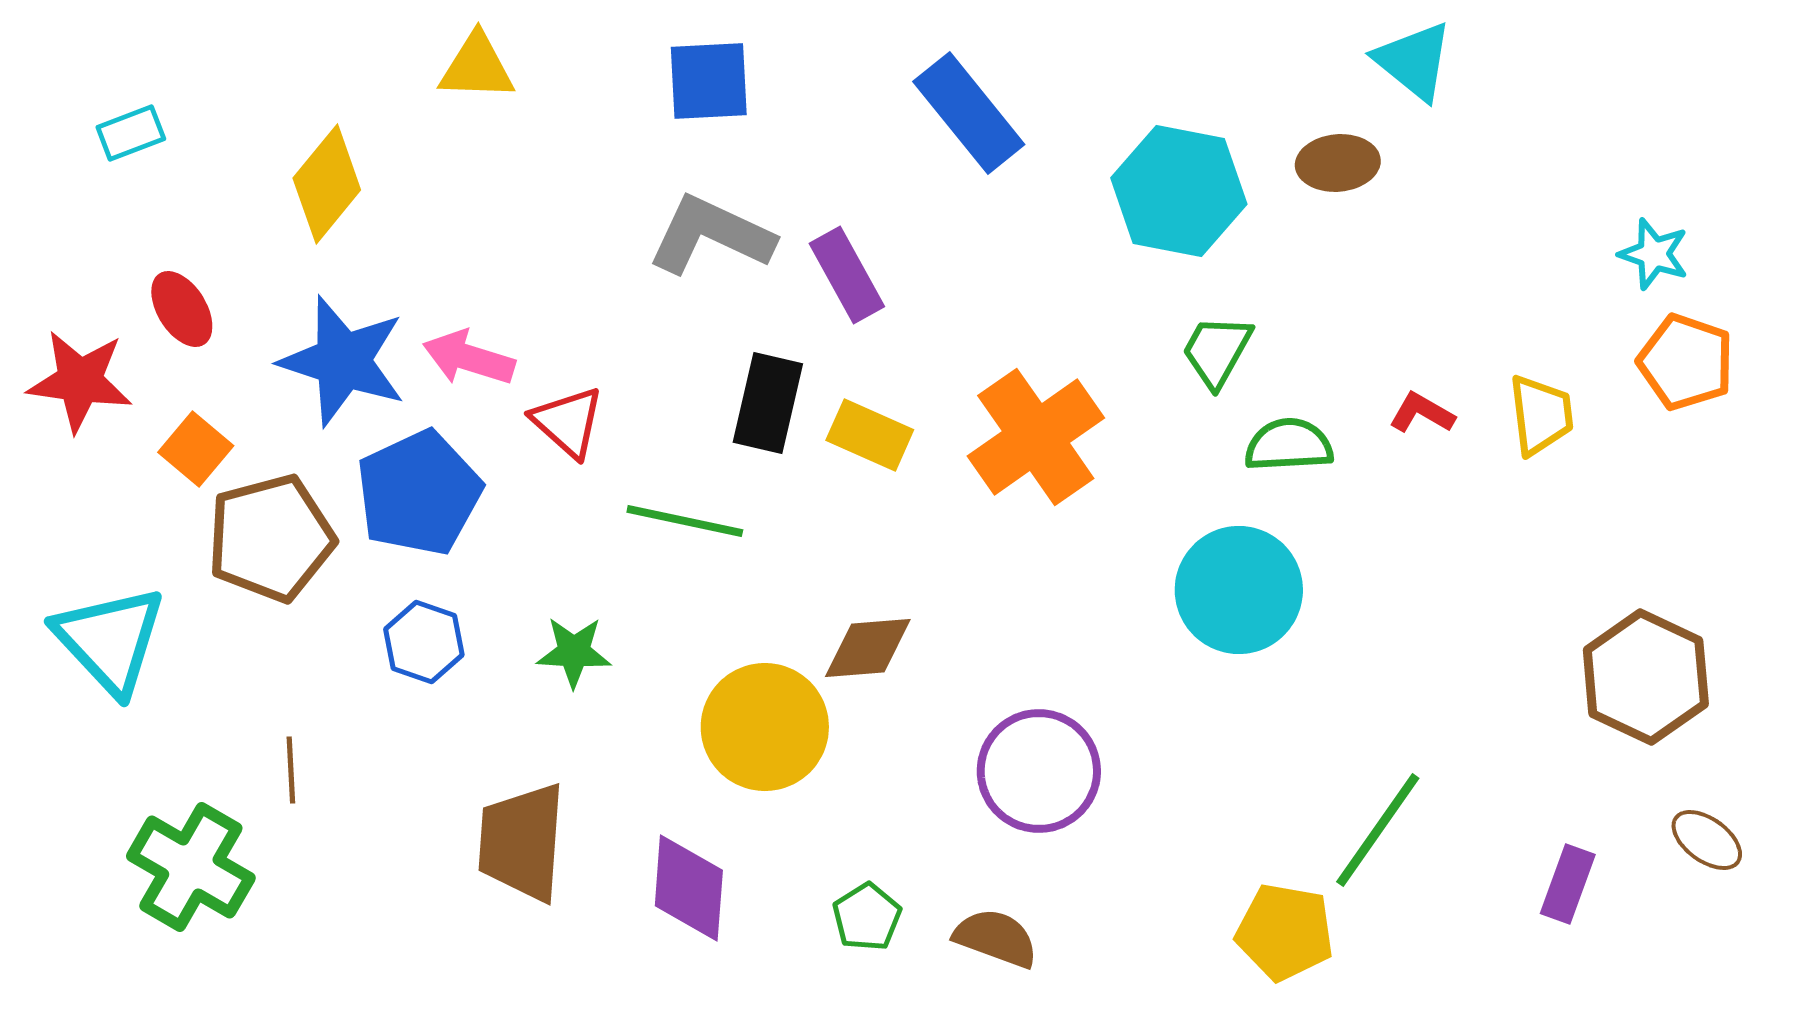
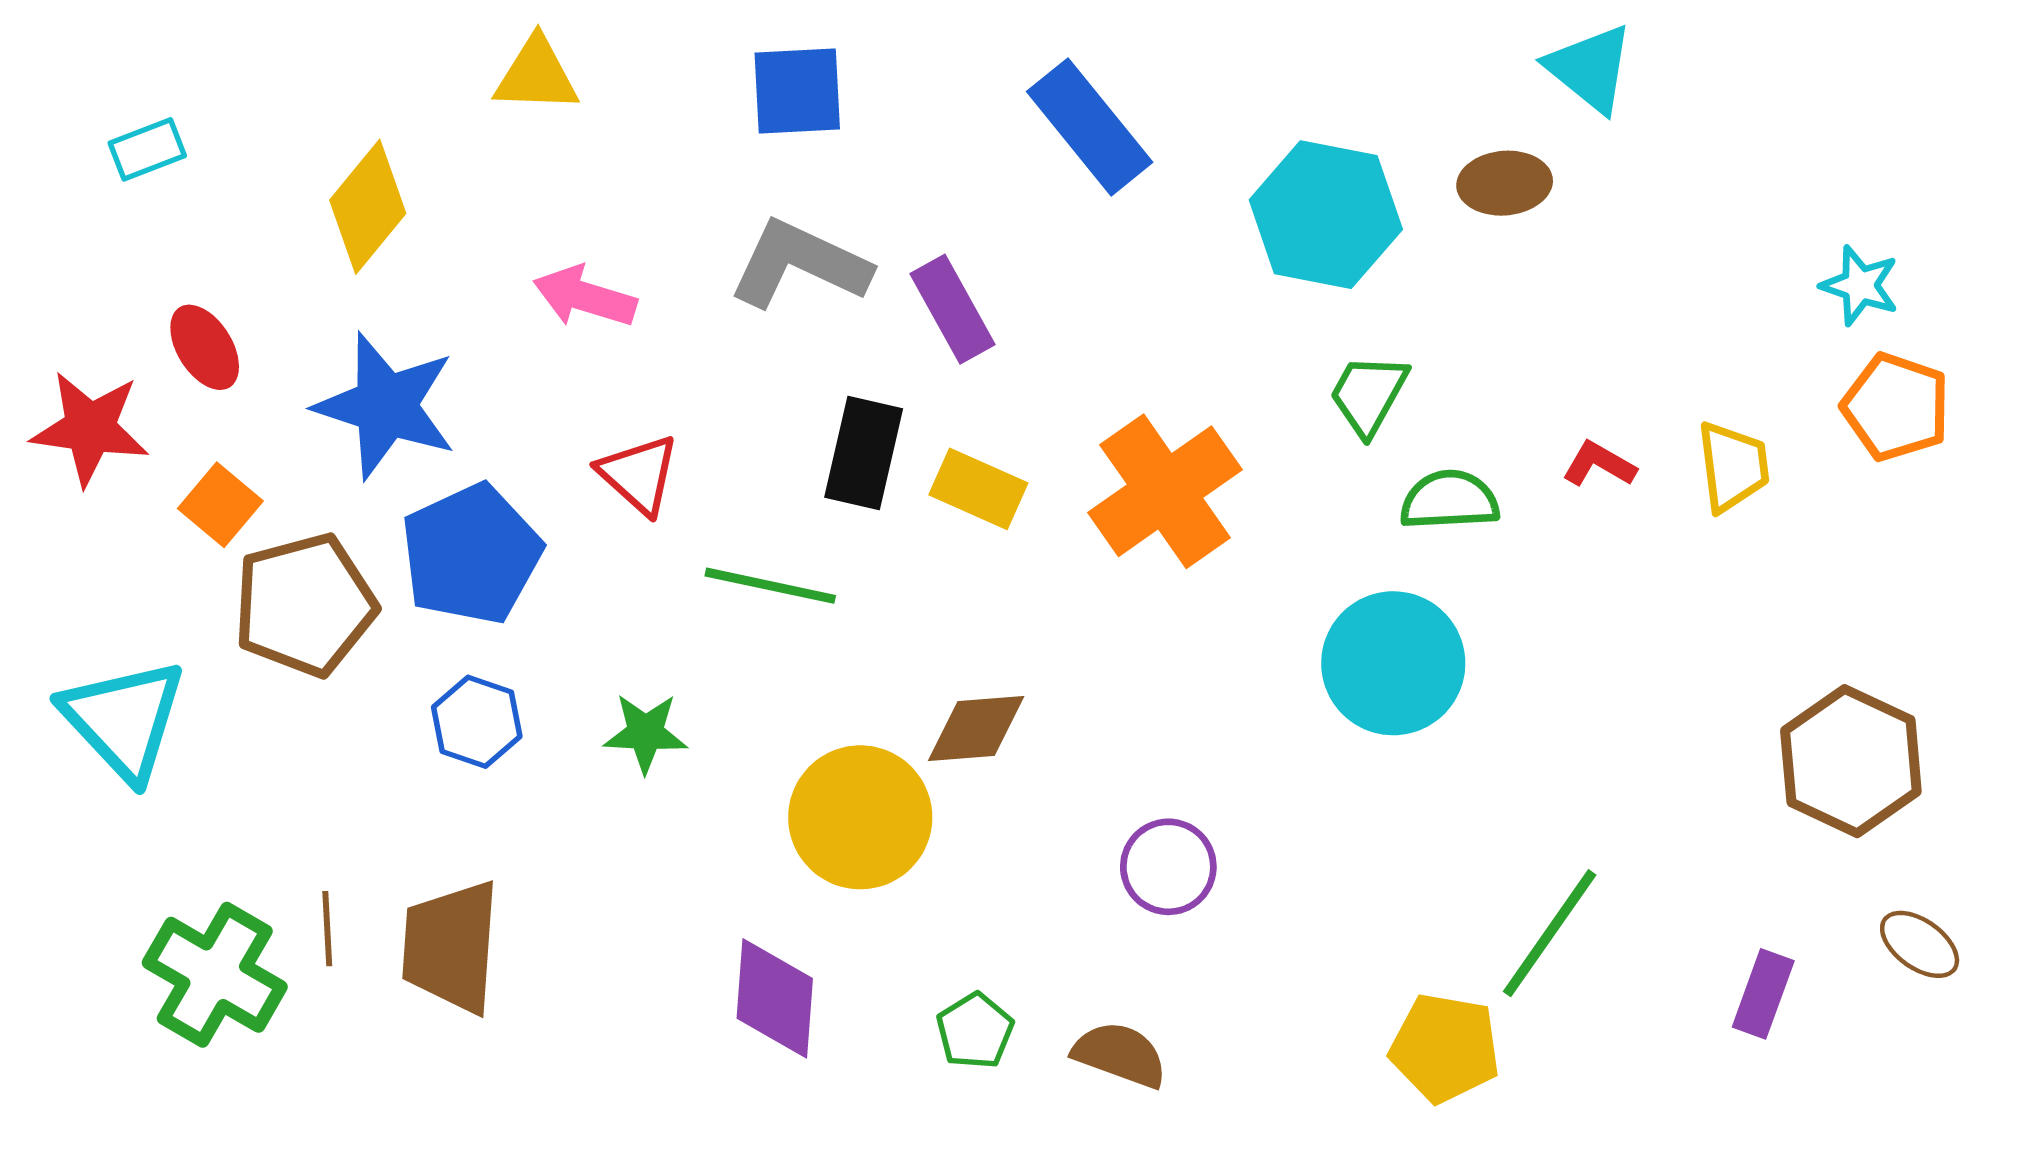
pink arrow: (469, 358) -> (585, 297), moved
brown line: (291, 770) -> (327, 929), moved
purple circle: (1039, 771) -> (1168, 867), size x0.7
brown trapezoid: (522, 842) -> (451, 947), moved

